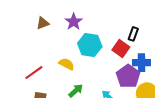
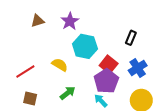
red square: (121, 49) -> (109, 64), moved
blue cross: (142, 63) -> (138, 68), turned -36
purple pentagon: (128, 76) -> (106, 81), moved

